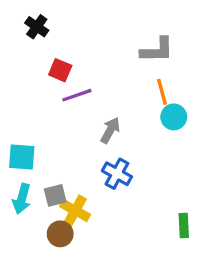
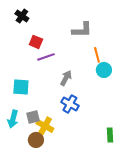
gray L-shape: (157, 50) -> (82, 30), moved
cyan square: (22, 157) -> (21, 87), moved

